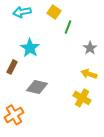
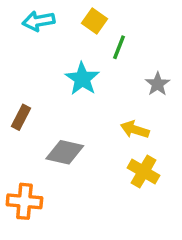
cyan star: (30, 48) -> (82, 79), moved
yellow arrow: (89, 74) -> (135, 130), moved
orange cross: (14, 115) -> (24, 201), turned 36

